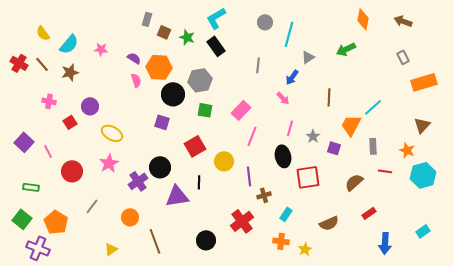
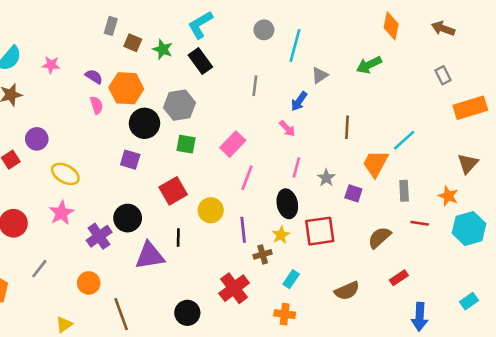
yellow star: (305, 249) -> (281, 235), moved

